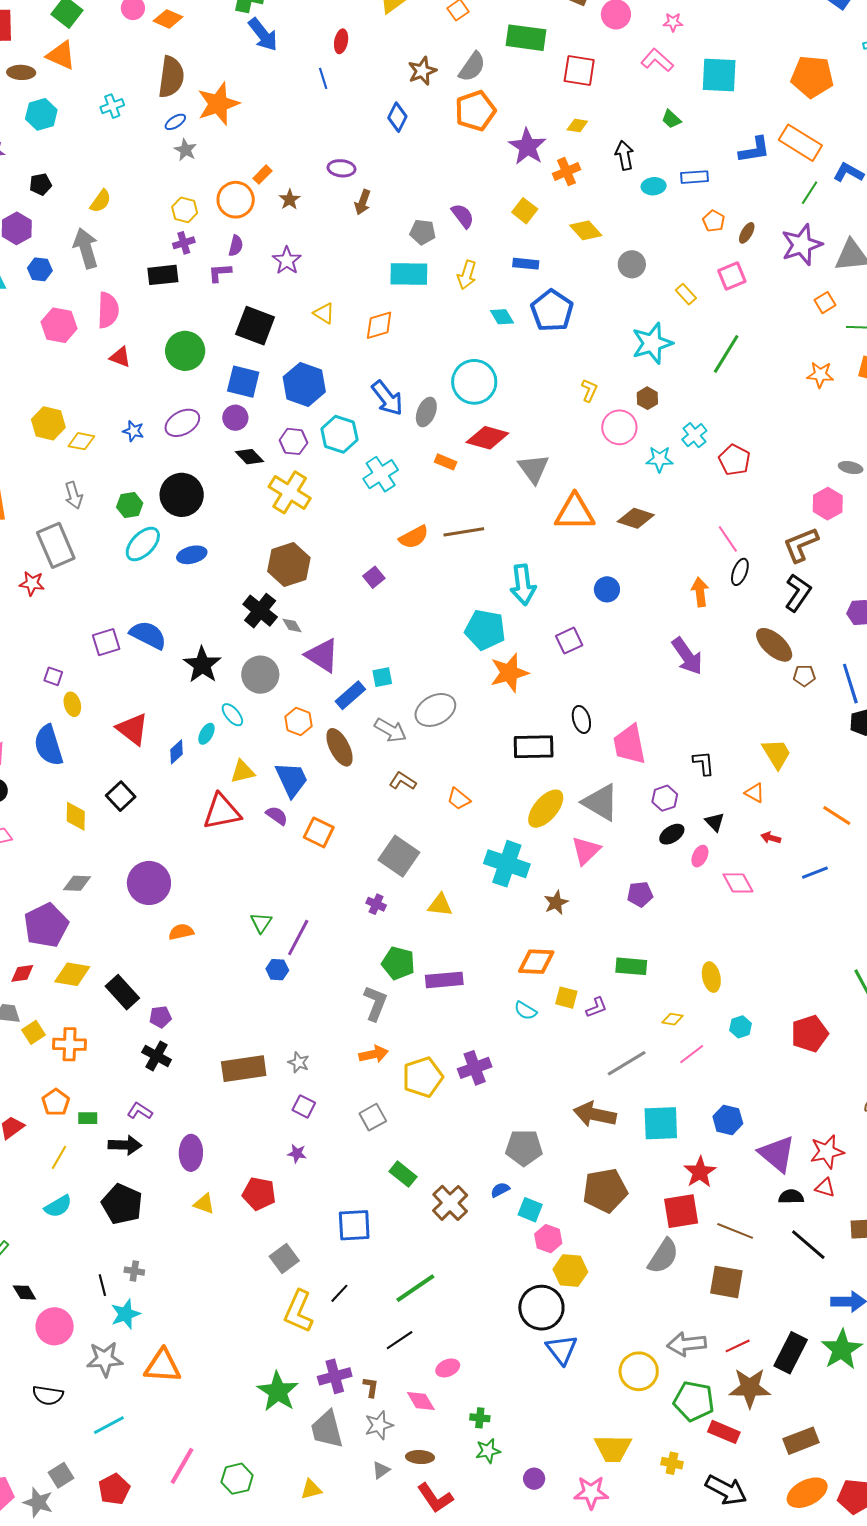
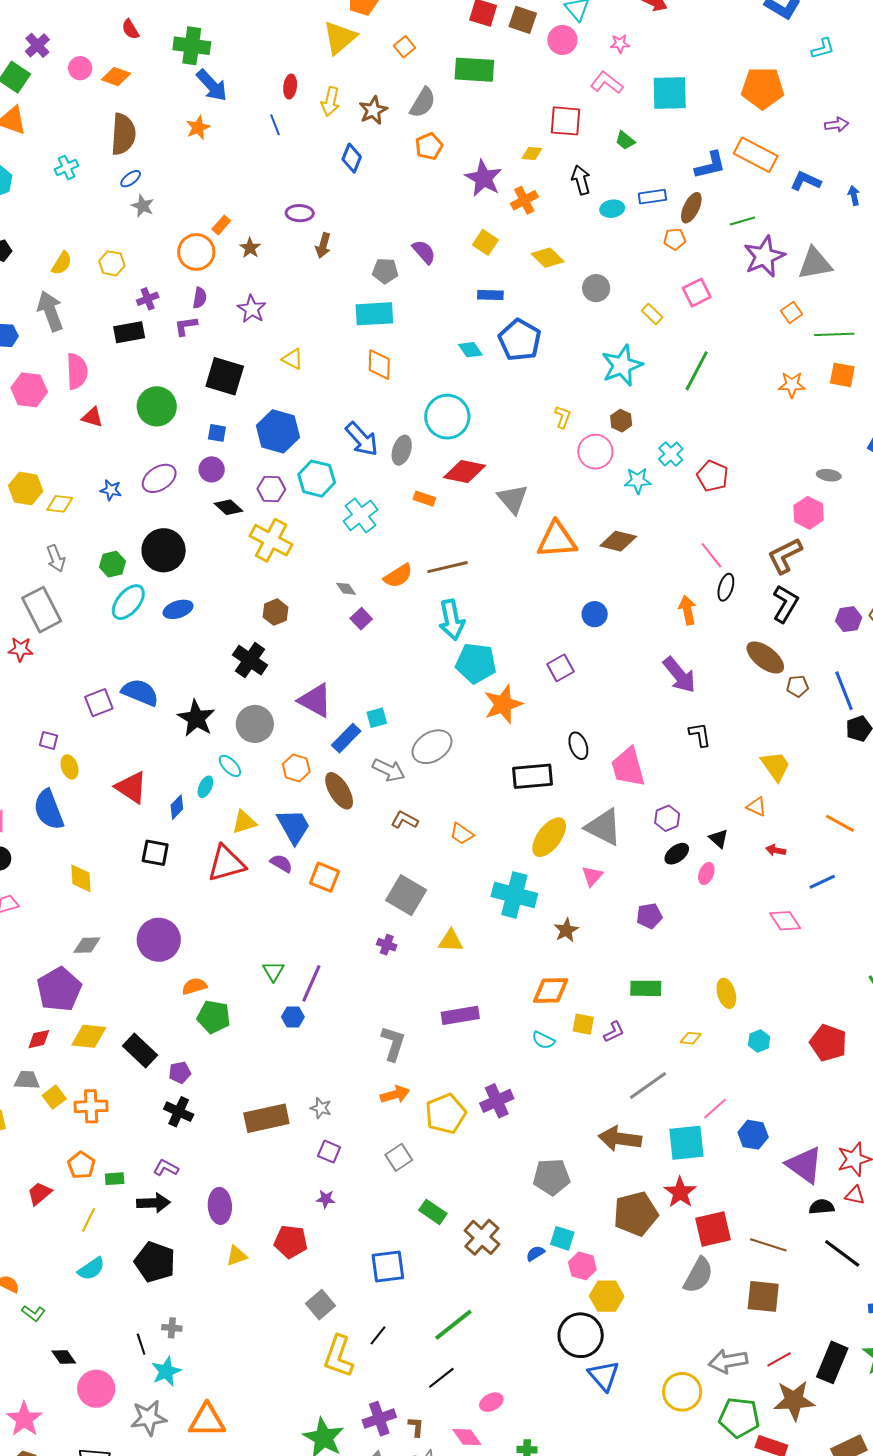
red square: (579, 70) -> (565, 121), moved
orange star: (218, 104) -> (198, 128), moved, size x0.6
orange pentagon: (475, 111) -> (429, 146), size x0.7
green line: (810, 193) -> (742, 221), moved, turned 45
yellow hexagon: (185, 210) -> (112, 263), moved
orange pentagon: (714, 221) -> (675, 239), turned -30
brown ellipse: (747, 233) -> (691, 208), moved, size x1.4
yellow arrow: (467, 275) -> (330, 102), moved
orange diamond: (379, 325) -> (379, 365), moved, turned -68
blue square: (243, 382) -> (217, 433), size x0.6
brown hexagon: (289, 564) -> (275, 612), size x0.6
cyan arrow: (523, 585) -> (452, 620), moved
gray diamond: (292, 625) -> (346, 589), moved
black L-shape: (704, 763) -> (700, 735), moved
black square: (121, 796) -> (155, 853), moved, turned -32
pink triangle: (586, 850) -> (592, 876), size x0.7
pink diamond: (738, 883) -> (785, 921), moved
green pentagon: (398, 963) -> (214, 1017), moved
red pentagon: (810, 1034) -> (828, 1043), turned -30
pink line: (692, 1054) -> (715, 1109), moved
red star: (700, 1172) -> (680, 1192), moved
blue semicircle: (500, 1190) -> (535, 1253), moved
yellow triangle: (204, 1204) -> (237, 1256), turned -35

